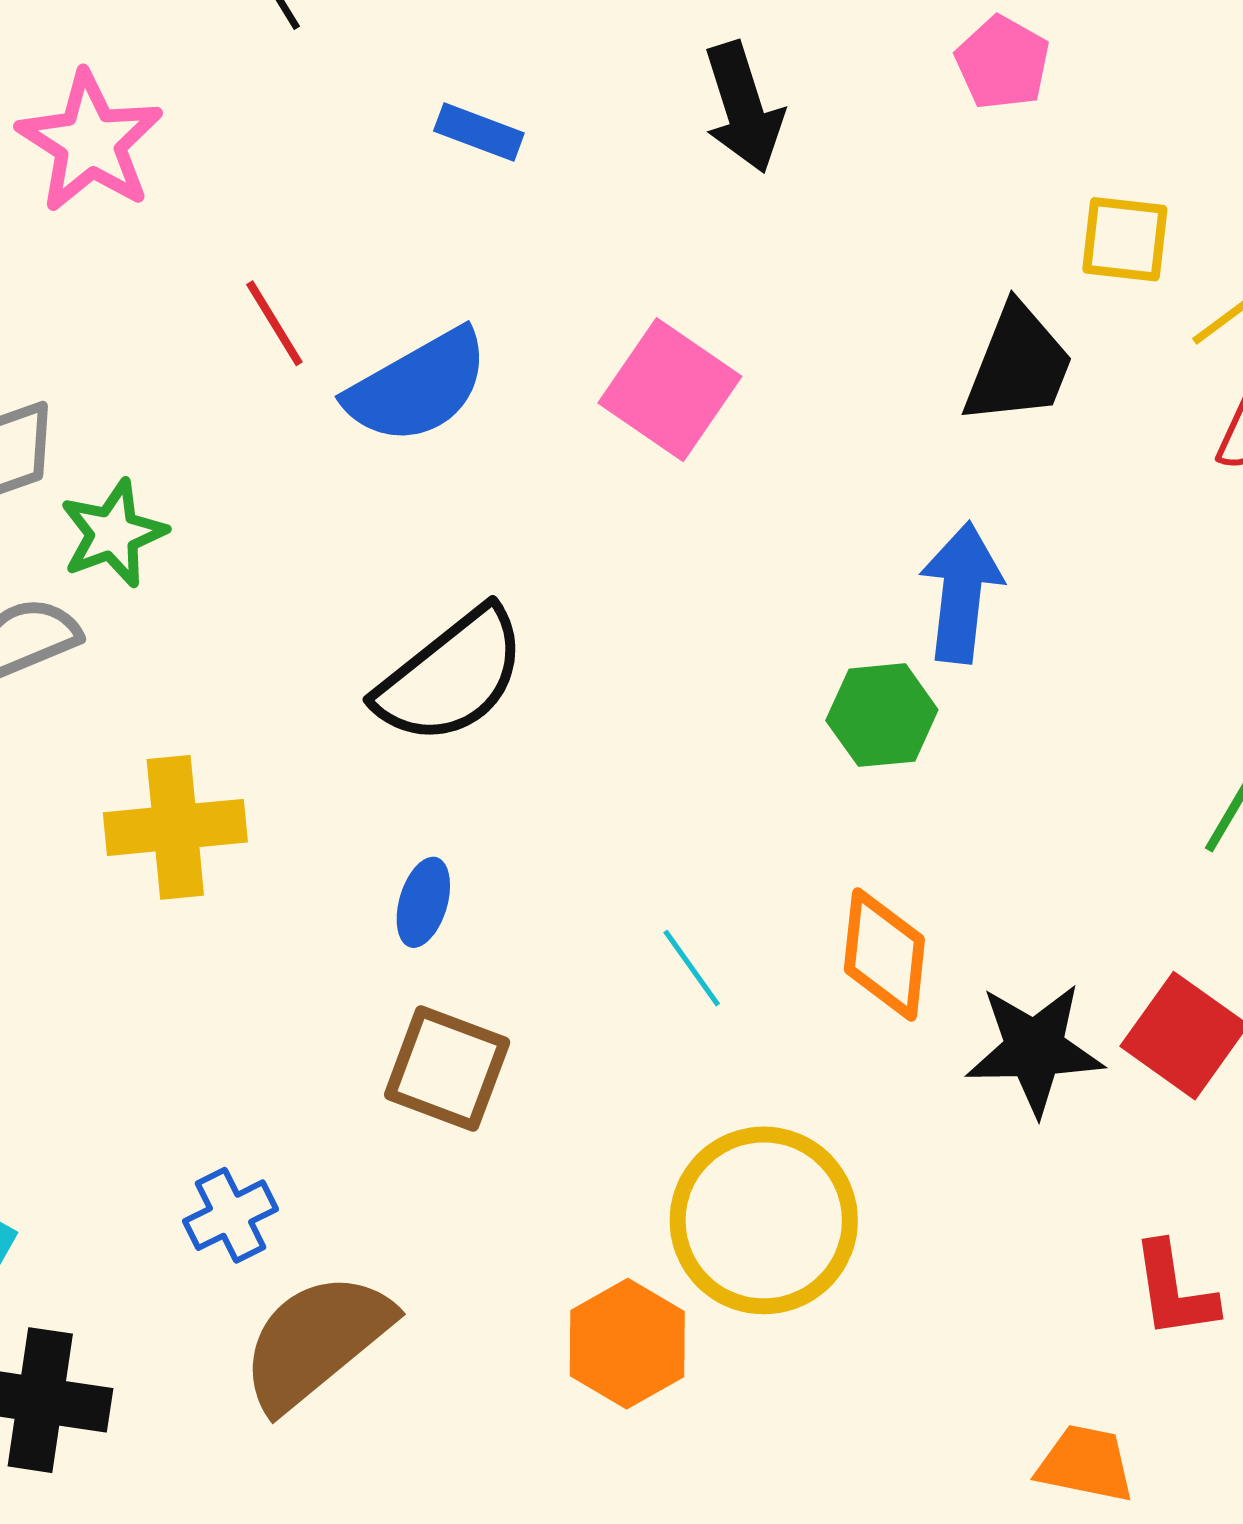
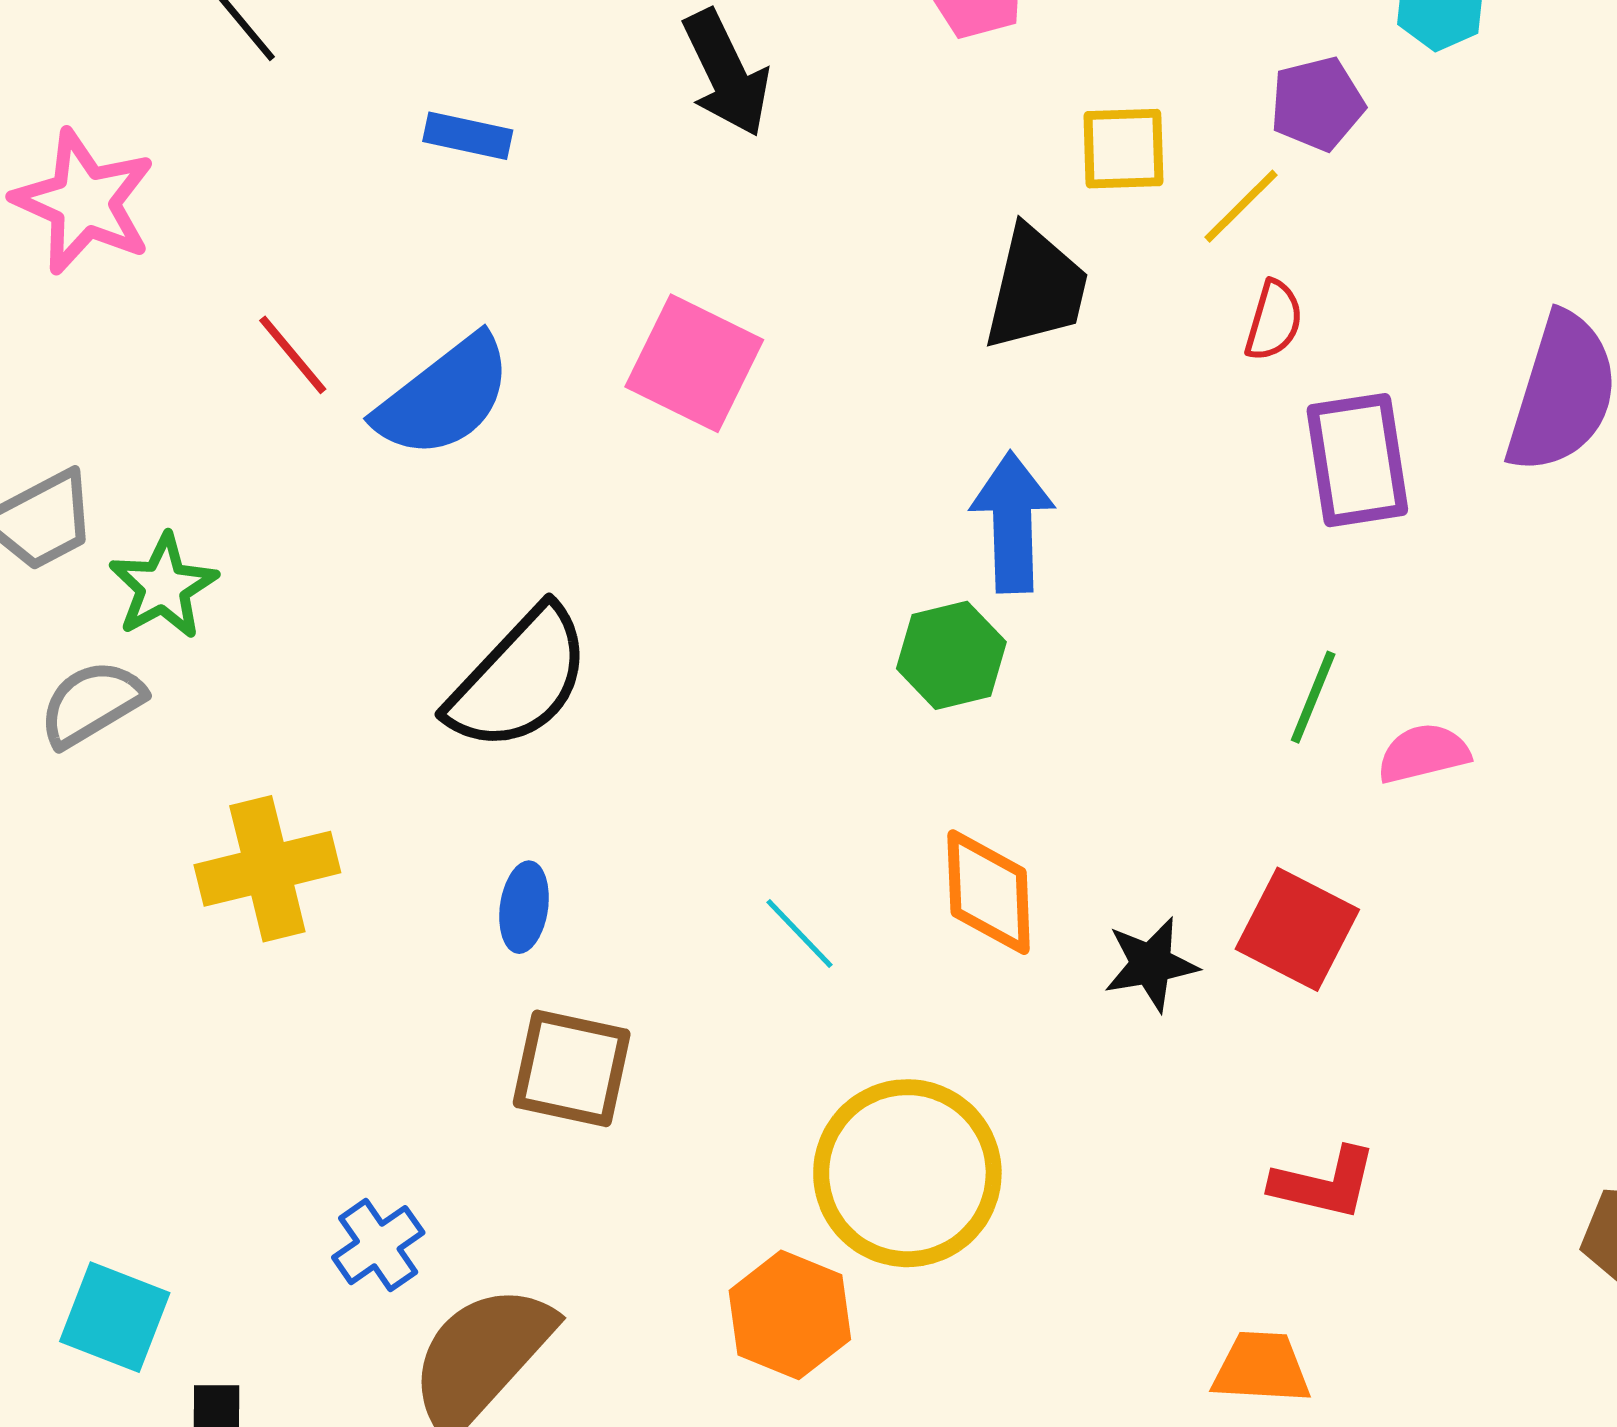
black star: (1034, 1049) -> (1151, 964), size x0.7
red L-shape: (1174, 1290) -> (1324, 1183), turned -60

